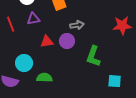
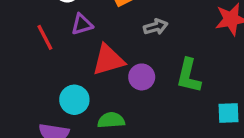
purple circle: (67, 41) -> (142, 77), moved
red triangle: (47, 42) -> (108, 60), size x1.5

